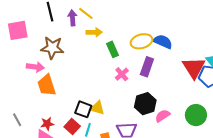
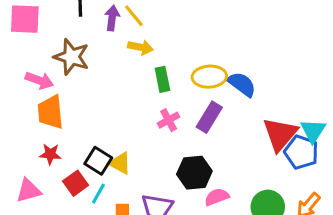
red star: (47, 124) -> (50, 154), moved

